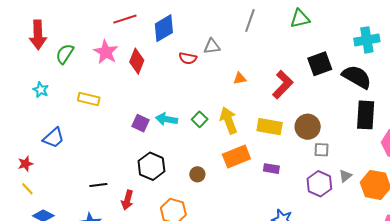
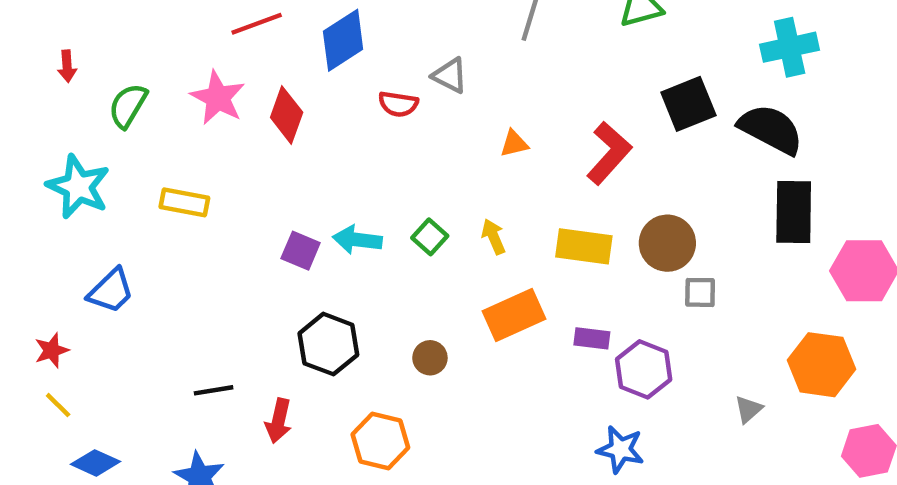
red arrow: (38, 35) -> (67, 66), size x0.5
gray triangle: (212, 46) -> (450, 76), turned 36
cyan star: (41, 90) -> (78, 187), size x1.8
yellow arrow: (229, 120) -> (493, 237), size x0.6
gray triangle: (345, 176) -> (749, 409), moved
purple hexagon: (319, 184) -> (644, 369), moved

